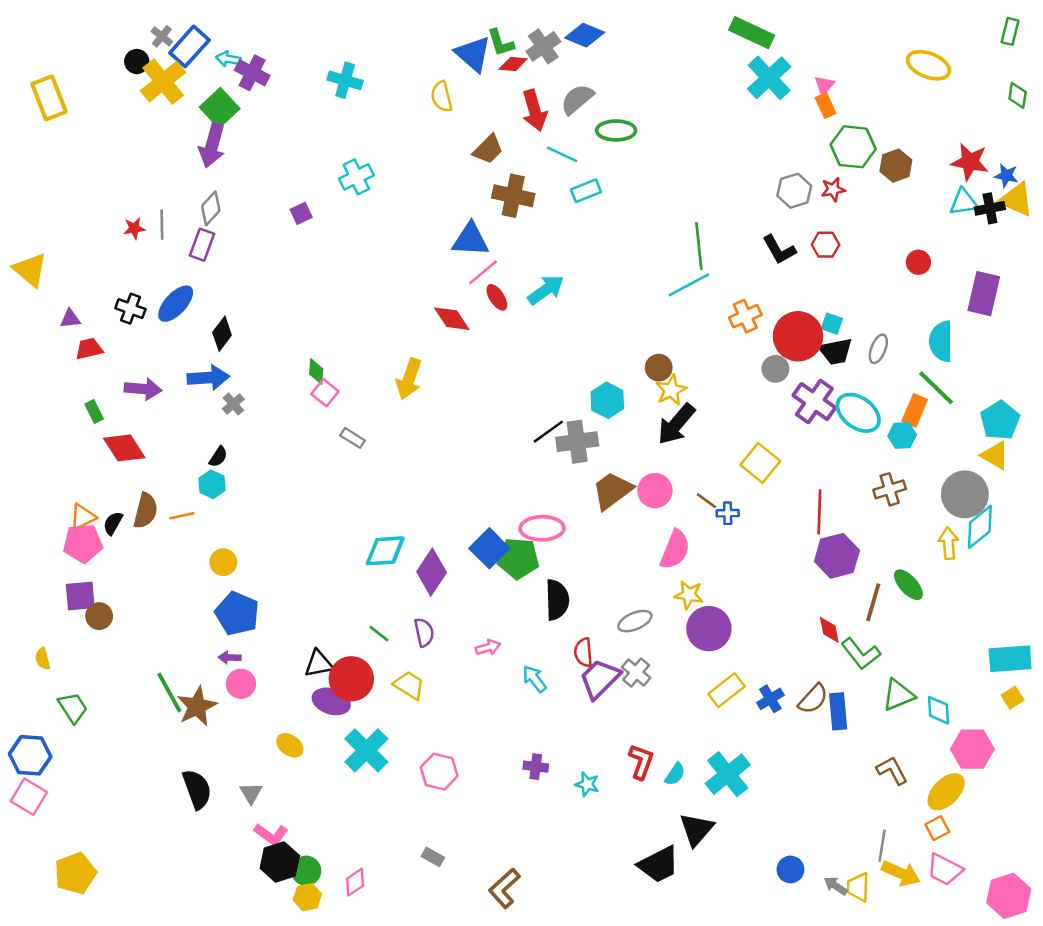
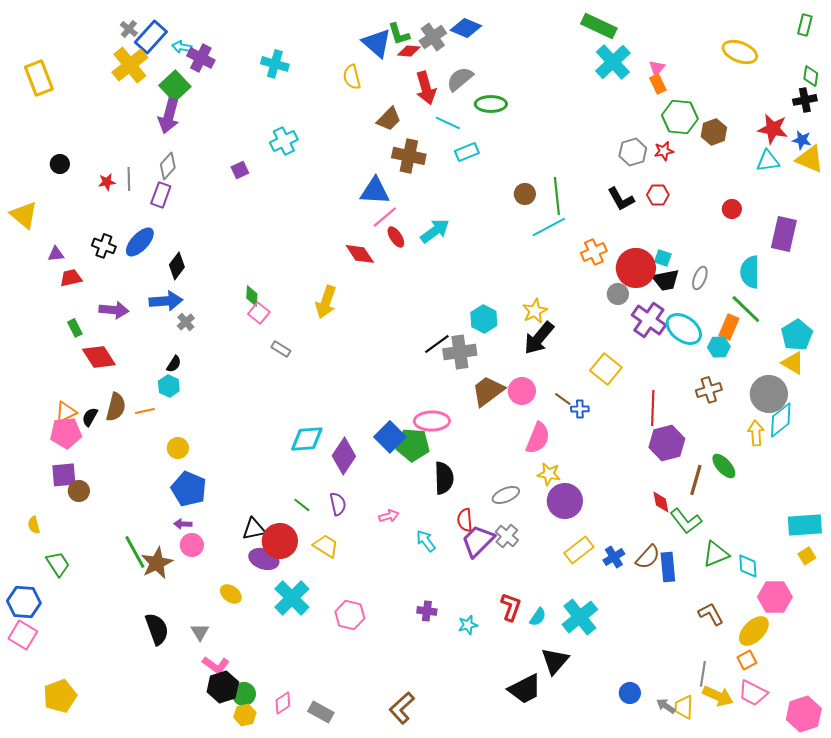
black circle: (137, 61) -> (60, 164), moved
black cross: (990, 208) -> (805, 100), moved
brown circle: (659, 368) -> (525, 194), moved
cyan star: (587, 784) -> (468, 625), turned -30
gray rectangle: (433, 857) -> (321, 712), moved, size x1.4

